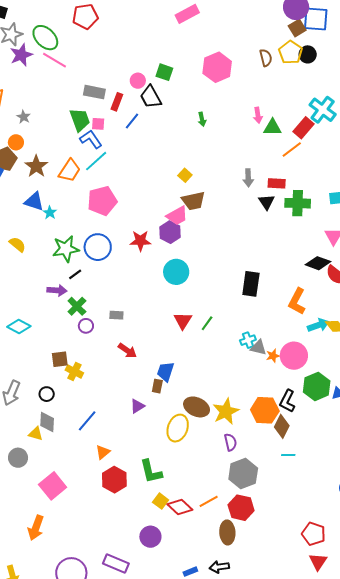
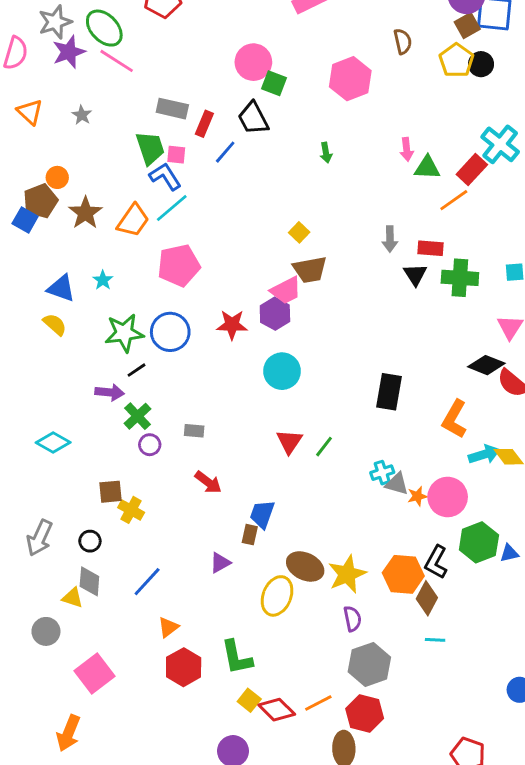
brown semicircle: (266, 58) -> (403, 41), moved
pink circle: (138, 81) -> (253, 62), moved, size x1.6
gray star: (24, 117) -> (82, 115), moved
blue triangle: (34, 201) -> (61, 288), moved

